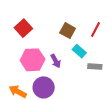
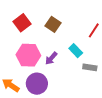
brown square: (68, 31) -> (53, 24), moved
purple arrow: (56, 61) -> (51, 58), turned 64

